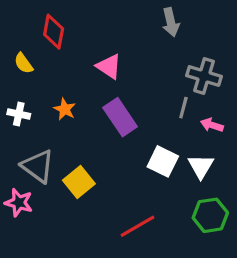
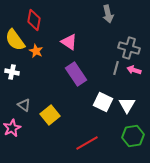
yellow semicircle: (24, 63) -> (15, 40), size x1.6
orange star: (65, 109) -> (36, 51), moved
pink arrow: (212, 125) -> (134, 70), moved
gray triangle: (38, 166) -> (24, 105), size x0.6
pink star: (19, 203) -> (12, 128), turned 30

